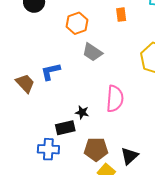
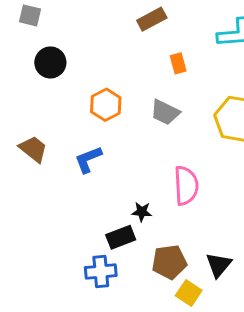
orange hexagon: (77, 23) -> (106, 105), moved
gray trapezoid: (92, 52) -> (165, 112), moved
brown trapezoid: (25, 83) -> (33, 149), moved

